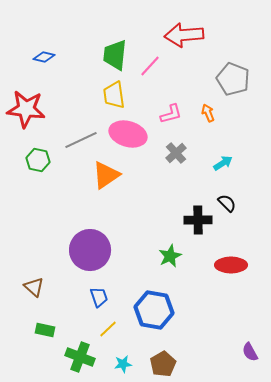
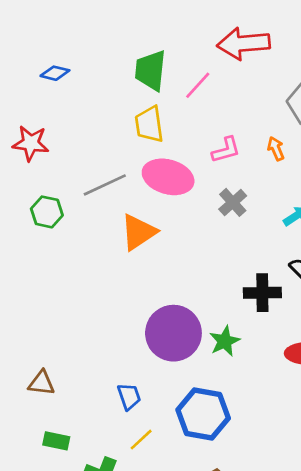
red star: (26, 109) -> (31, 143), size x0.7
purple circle: (90, 250) -> (173, 333), moved
brown triangle: (34, 287) -> (41, 383), turned -35

